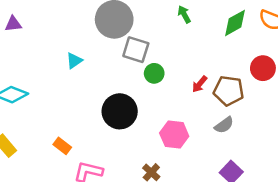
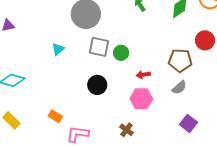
gray square: (136, 50) -> (99, 47), moved
red arrow: (200, 84) -> (143, 75), moved, turned 48
black circle: (120, 111) -> (97, 85), size x0.7

